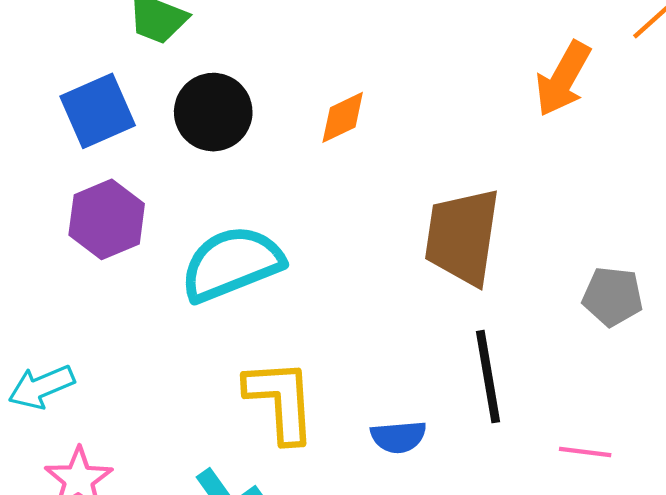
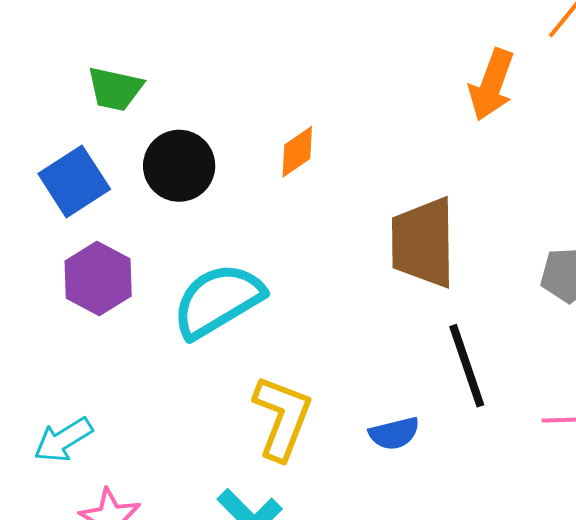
yellow L-shape: (281, 401) -> (282, 418), turned 34

